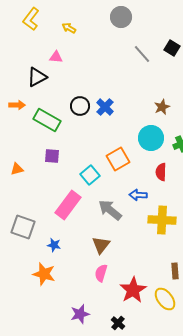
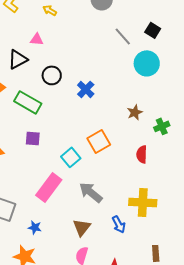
black circle: (80, 106) -> (52, 75), moved
brown star: (162, 107) -> (135, 112), moved
cyan circle: (151, 138) -> (147, 63), moved
blue arrow: (138, 195) -> (119, 224), moved, turned -120

